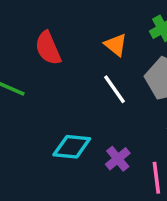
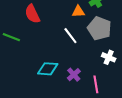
orange triangle: (116, 45) -> (78, 12), moved, turned -40

